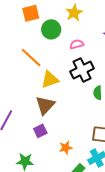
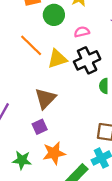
yellow triangle: (50, 80) -> (57, 59), moved
orange star: (66, 148) -> (54, 153), moved, size x1.5

